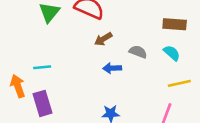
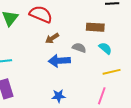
brown rectangle: (175, 24) -> (95, 27), moved
blue arrow: (112, 68) -> (59, 61), size x1.5

